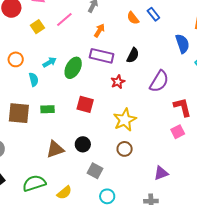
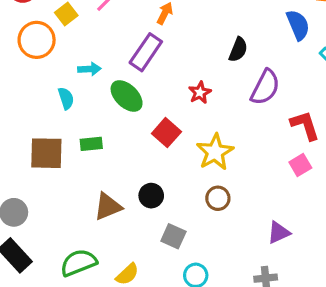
black semicircle: (133, 55) -> (238, 50), moved
purple rectangle: (102, 56) -> (146, 52), moved, turned -65
orange circle: (16, 59) -> (37, 40), moved, size x1.5
cyan arrow: (50, 62) -> (89, 69), turned 32
green ellipse: (73, 68) -> (127, 96), moved, turned -70
red square: (85, 104) -> (166, 133), moved, turned 30

